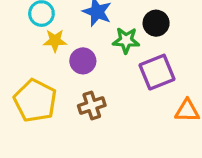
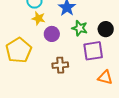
black circle: (156, 23) -> (106, 29), moved
brown cross: (92, 106) -> (60, 65), moved

